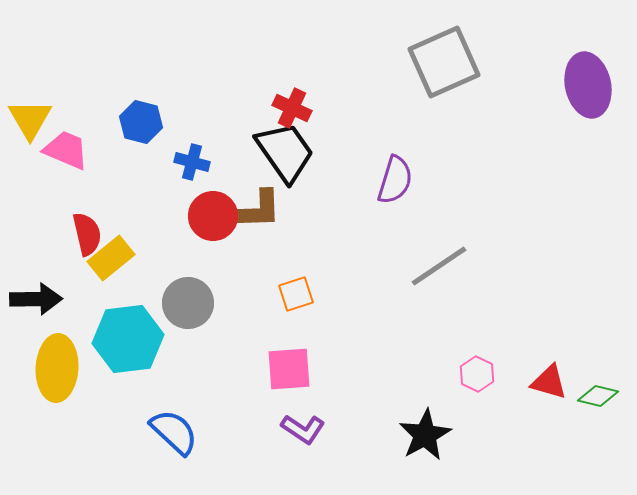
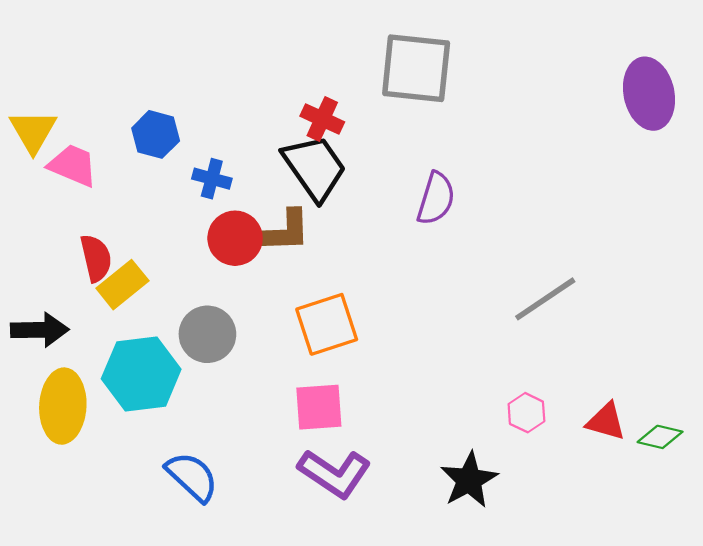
gray square: (444, 62) -> (416, 68), moved, turned 30
gray line: (439, 266) -> (545, 299), moved
orange square: (296, 294) -> (327, 324), size x1.6
purple L-shape: (303, 429) -> (334, 473), size x1.5

